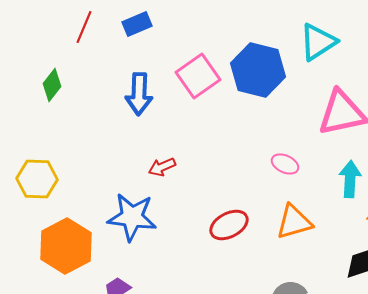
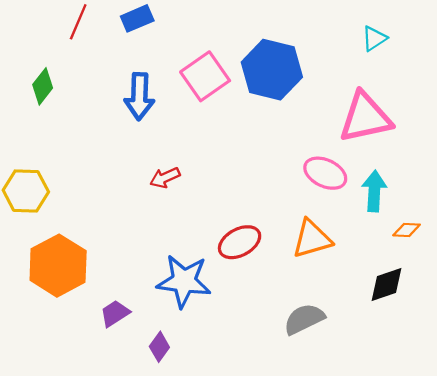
cyan triangle: (318, 42) -> (374, 38), moved, size x0.6
pink ellipse: (285, 164) -> (325, 173), moved, size x1.4
blue star: (132, 217) -> (184, 281), moved

